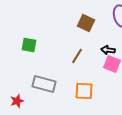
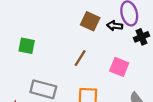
black arrow: (108, 50) -> (115, 26), moved

